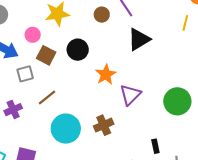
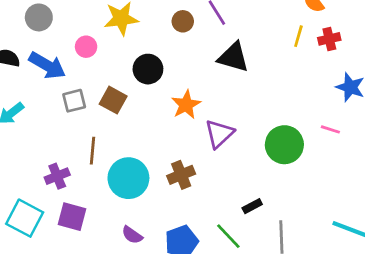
black triangle: (139, 39) -> (233, 57), turned 45
brown square: (46, 55) -> (113, 100), moved
brown line: (47, 98) -> (93, 151), moved, turned -48
purple cross: (13, 110) -> (57, 176), moved
black rectangle: (155, 146) -> (252, 206), turned 72

